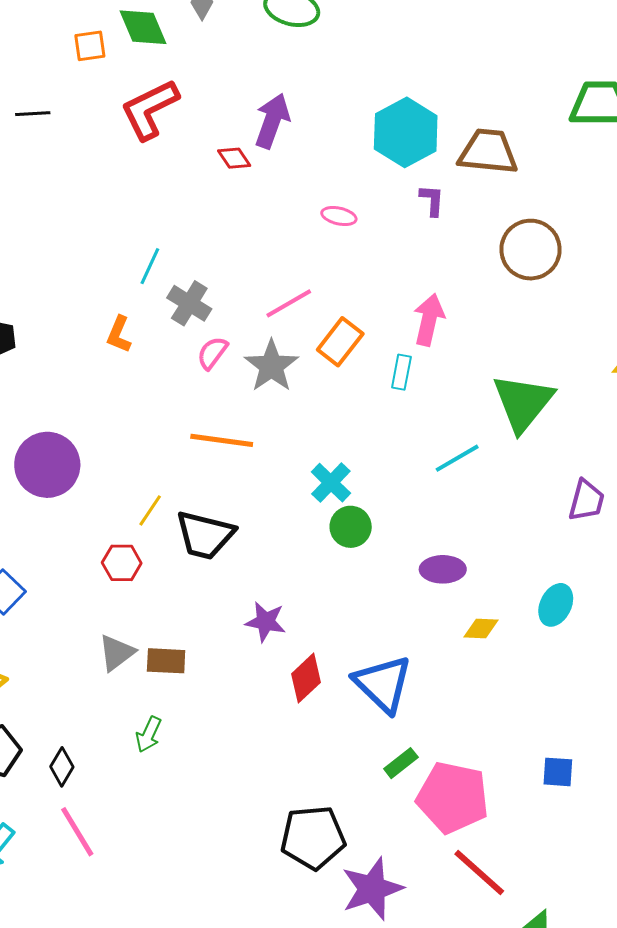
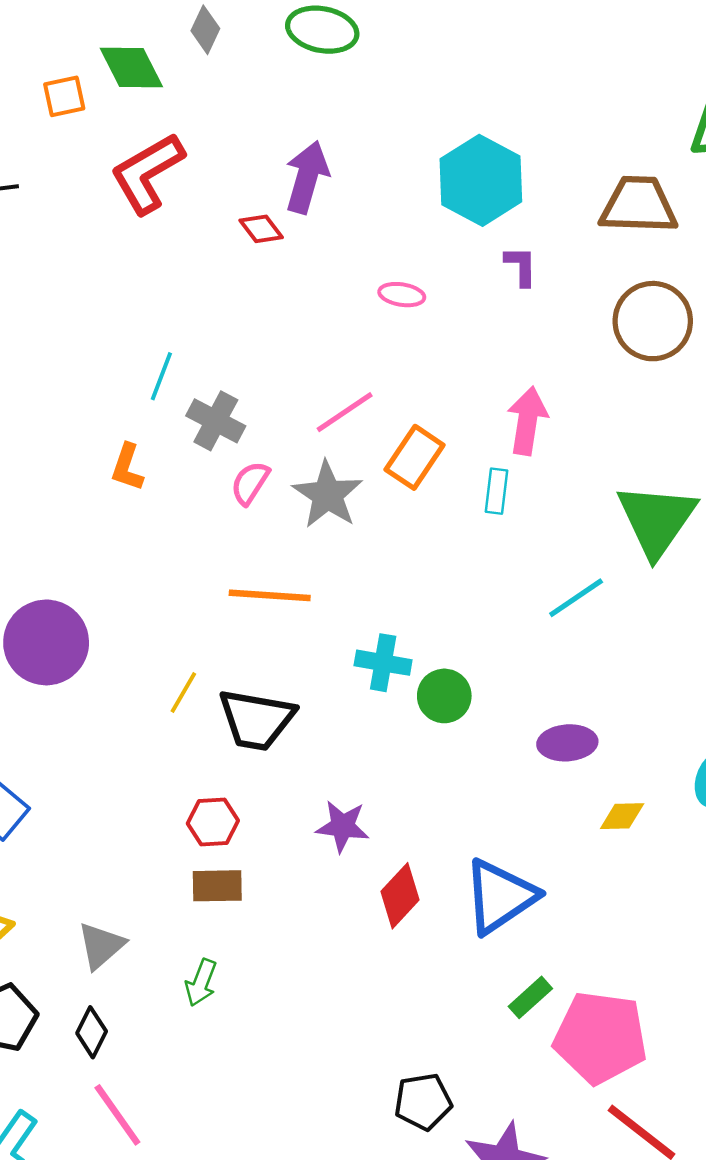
brown trapezoid: (488, 152) -> (638, 205), moved
cyan cross: (331, 483) -> (383, 663), moved, turned -30
red hexagon: (122, 563) -> (213, 822), moved
gray triangle: (117, 653) -> (101, 946), moved
blue triangle: (383, 684) -> (500, 896), turned 46
black pentagon: (313, 838) -> (423, 1102), size x0.7

